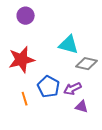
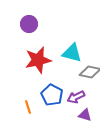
red star: (22, 60) -> (38, 60), moved

